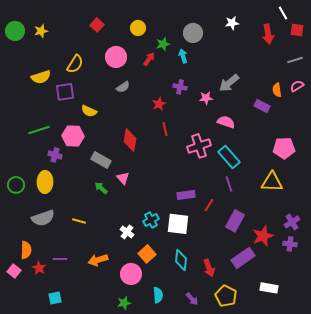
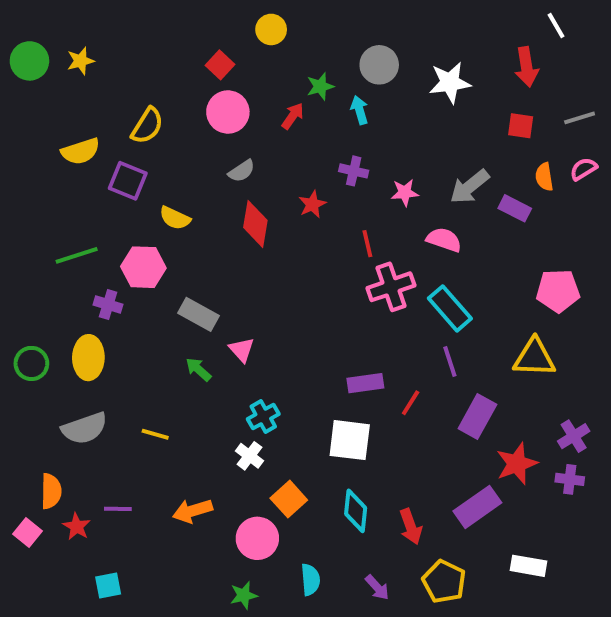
white star: (232, 23) -> (450, 83), moved, size x1.5
red square: (97, 25) -> (220, 65), moved
yellow circle: (138, 28) -> (271, 29), moved
red square: (297, 30) -> (521, 126), moved
gray arrow: (229, 83) -> (470, 187), moved
purple square: (65, 92) -> (128, 181), turned 30
red line: (165, 129) -> (367, 244), moved
red diamond: (130, 140) -> (255, 224), moved
cyan cross: (151, 220) -> (263, 417), moved
purple rectangle: (235, 221) -> (477, 417), moved

